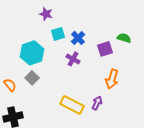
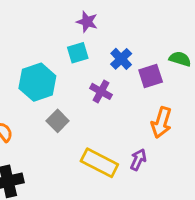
purple star: (46, 14) -> (87, 22), moved
blue cross: (78, 38) -> (121, 59), moved
gray square: (32, 78) -> (58, 121), moved

